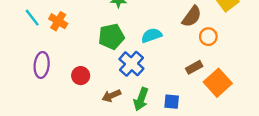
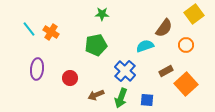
cyan semicircle: (152, 35) -> (145, 46), moved
orange circle: (208, 37) -> (186, 45), moved
blue cross: (131, 64) -> (125, 71), moved

